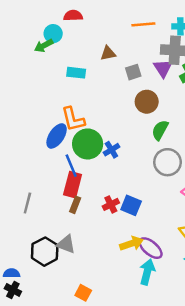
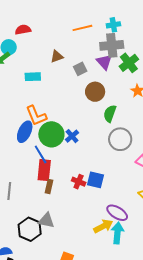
red cross: (111, 204) -> (79, 182), turned -32
yellow arrow: (131, 244) -> (103, 226), moved

